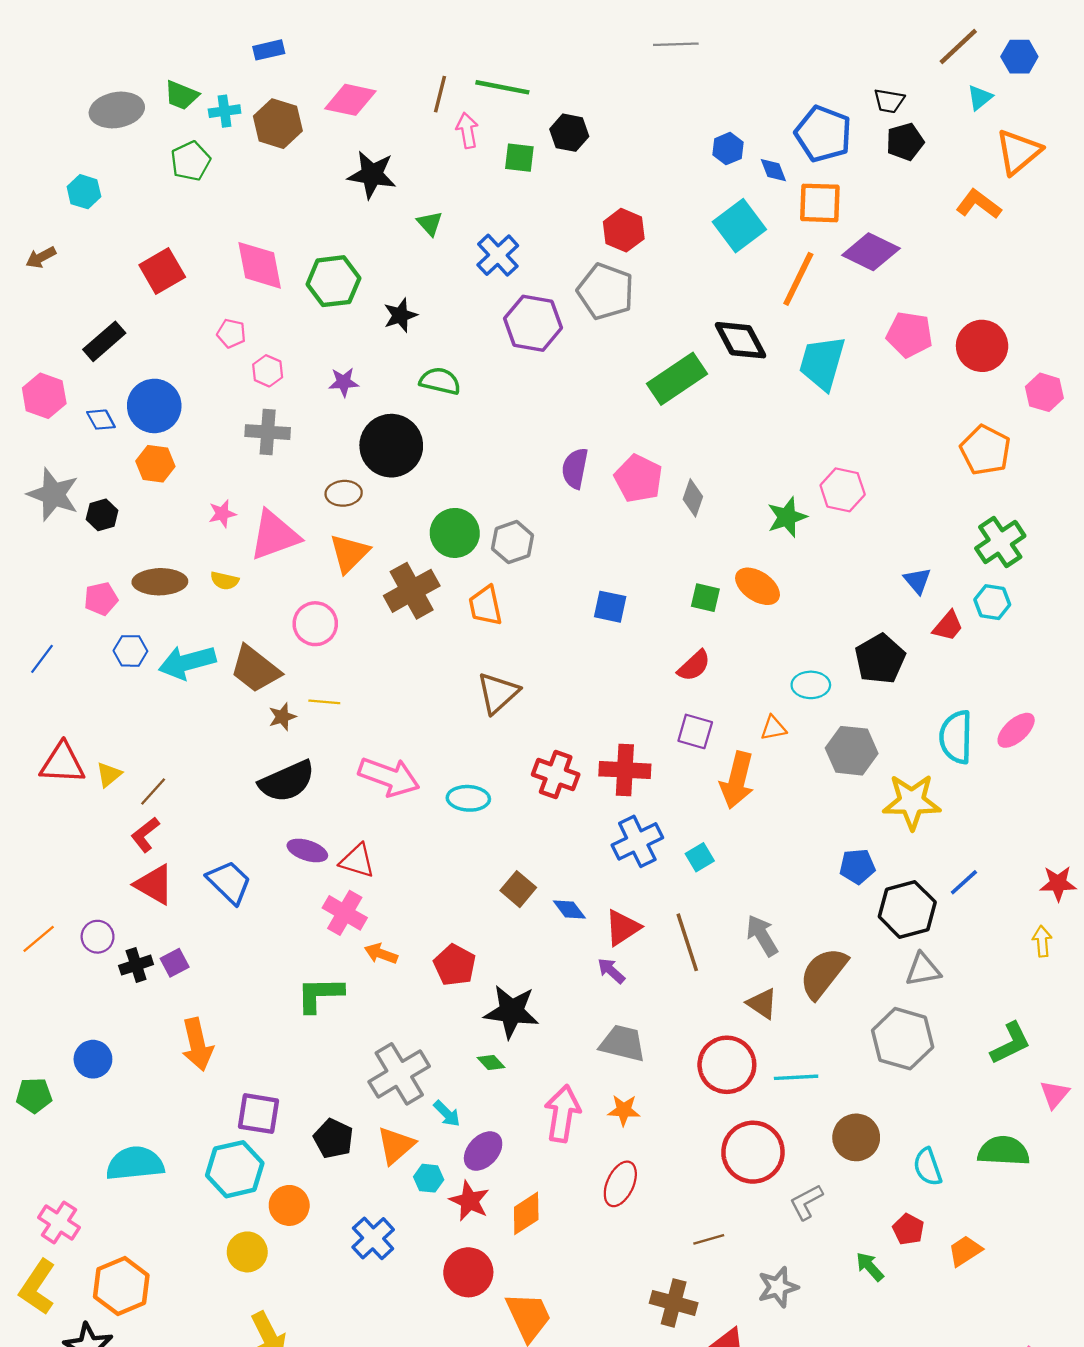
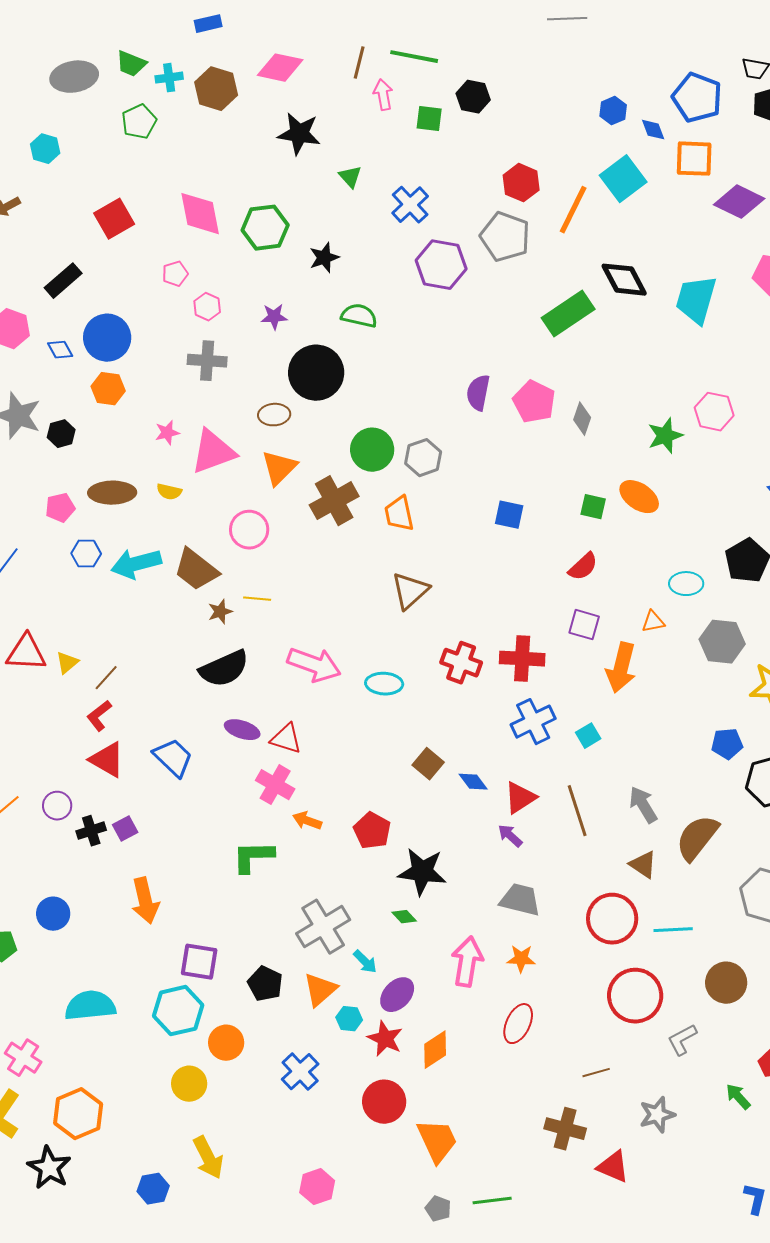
orange line: (798, 279) -> (573, 210), moved
pink pentagon: (231, 333) -> (175, 274), turned -30

